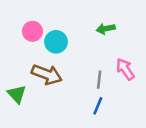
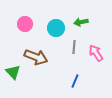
cyan circle: (56, 42) -> (56, 28), moved
gray line: (99, 80) -> (74, 47), moved

